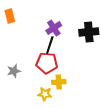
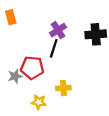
red pentagon: (47, 63) -> (32, 68), moved
yellow star: (45, 94) -> (39, 102), moved

